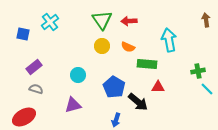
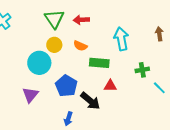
brown arrow: (206, 20) -> (159, 34), moved
green cross: (198, 71) -> (142, 70), moved
cyan circle: (78, 75) -> (39, 63), moved, size x1.5
purple triangle: (73, 105) -> (30, 95), moved, turned -36

